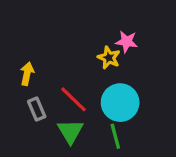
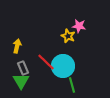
cyan circle: (120, 103) -> (63, 66), moved
green triangle: (70, 131) -> (21, 81), moved

